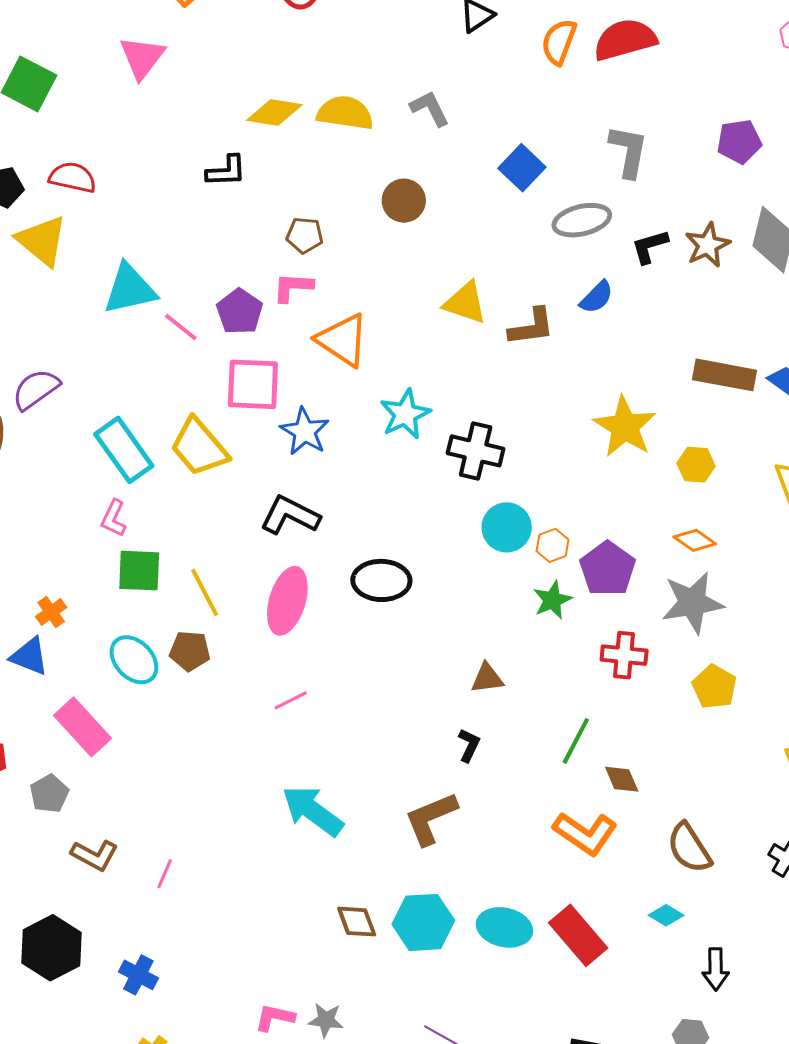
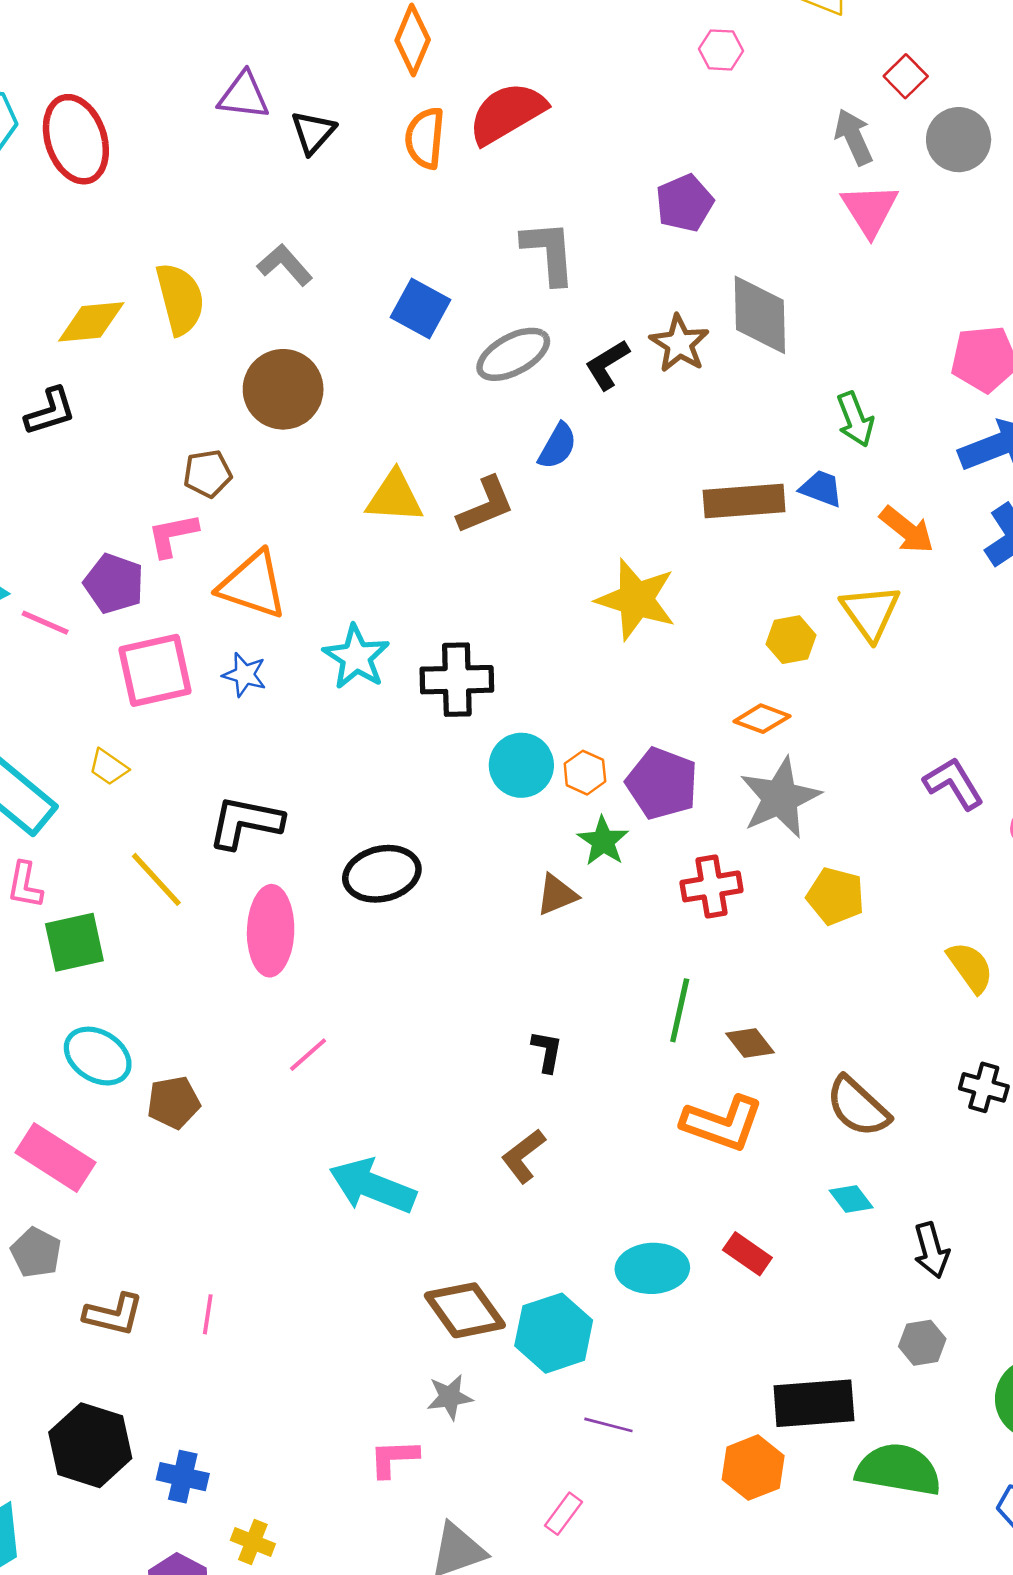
yellow semicircle: (345, 113) -> (180, 299), turned 82
brown circle: (404, 201) -> (283, 389), size x1.4
brown pentagon: (305, 235) -> (208, 474), moved
blue star: (305, 431) -> (244, 675), moved, size x0.7
yellow trapezoid: (199, 447) -> (108, 767), size x0.5
yellow hexagon: (696, 465) -> (791, 640), moved
yellow line: (205, 592) -> (156, 879), moved
brown pentagon: (190, 651) -> (173, 1102), moved
brown triangle: (487, 678) -> (557, 895), moved
brown L-shape: (431, 818) -> (523, 1156), size x0.7
cyan diamond: (666, 915) -> (851, 1199), turned 36
brown diamond: (357, 922) -> (465, 1310), size x1.4
cyan hexagon: (423, 922) -> (554, 1333), moved
red rectangle: (578, 935) -> (747, 1254), size x0.6
blue cross: (138, 975) -> (183, 1477), moved
gray star: (326, 1020) -> (450, 1397), moved

